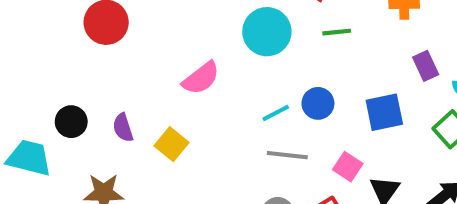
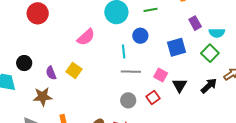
blue circle: (318, 103) -> (140, 36), moved
cyan line: (276, 113) -> (124, 51), turned -64
purple semicircle: (123, 128) -> (51, 73), moved

